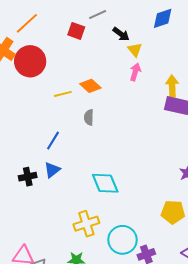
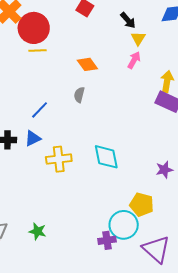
yellow line: (63, 94) -> (37, 50), moved
cyan diamond: (105, 183) -> (106, 157), moved
yellow cross: (86, 224) -> (59, 159), moved
cyan circle: (122, 240) -> (124, 225), moved

